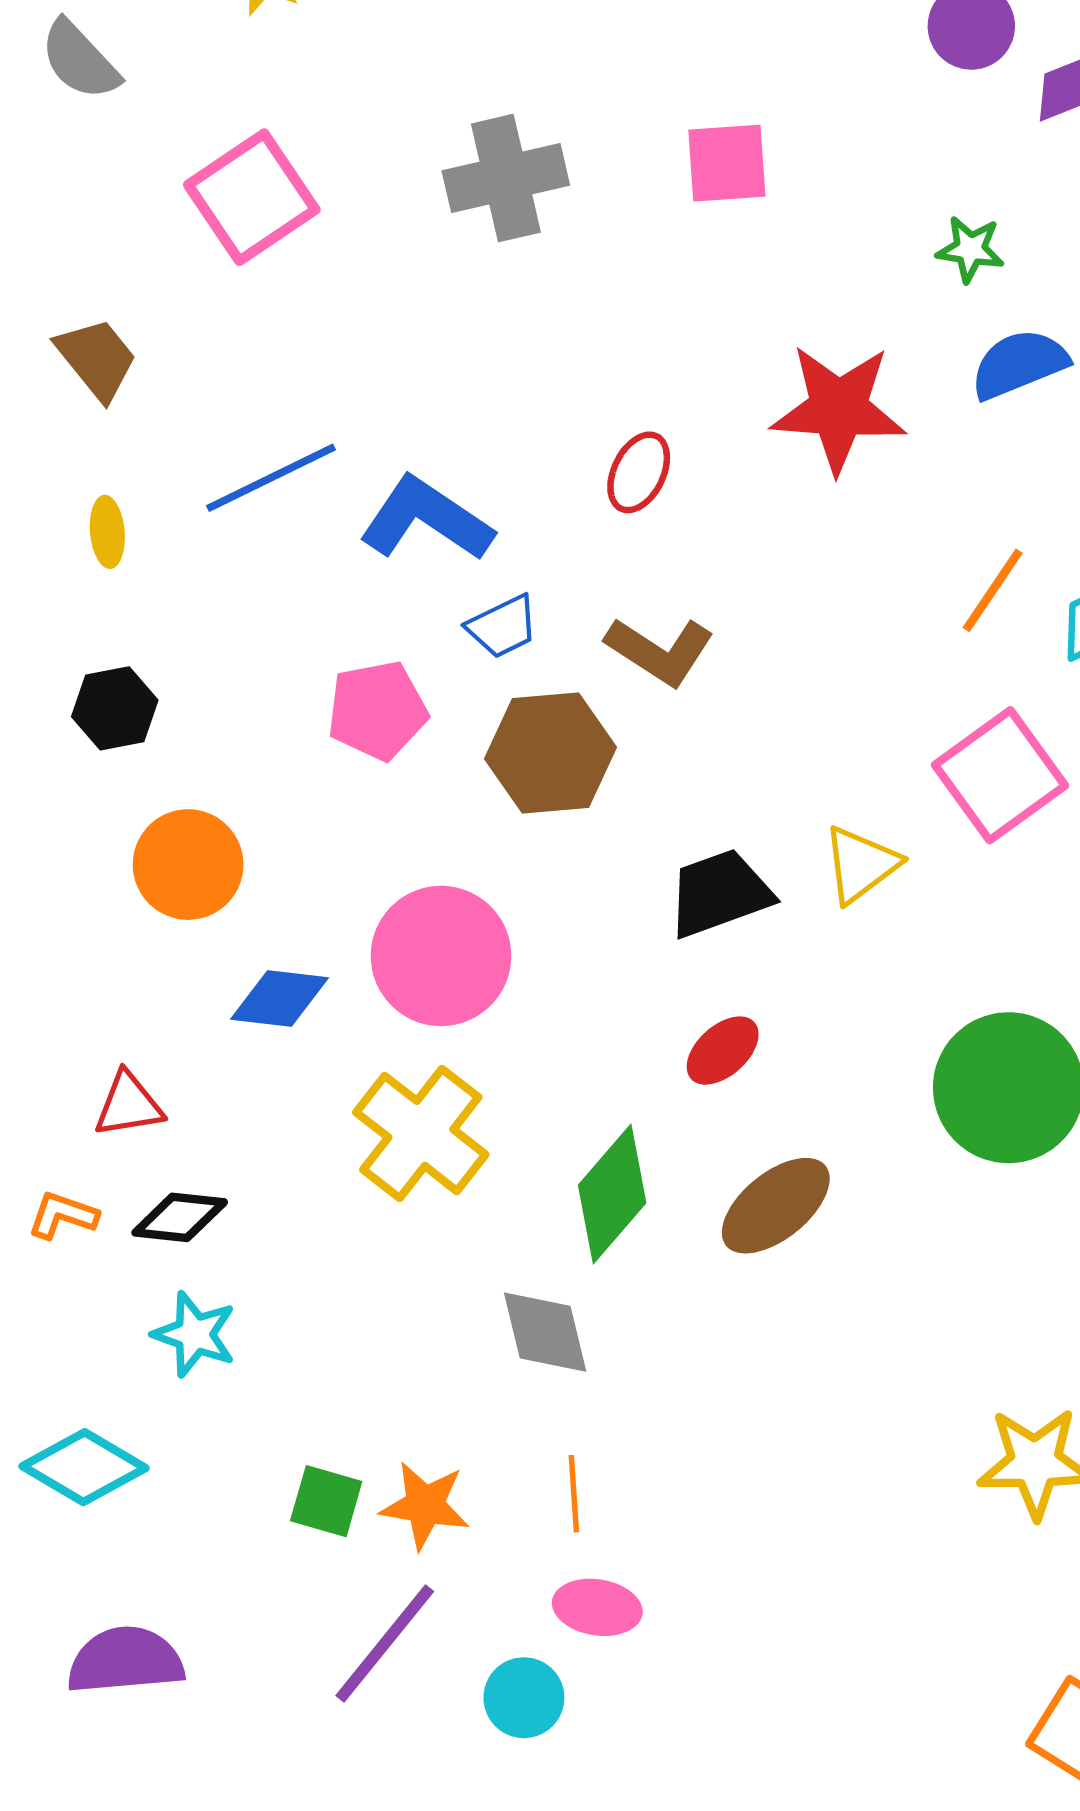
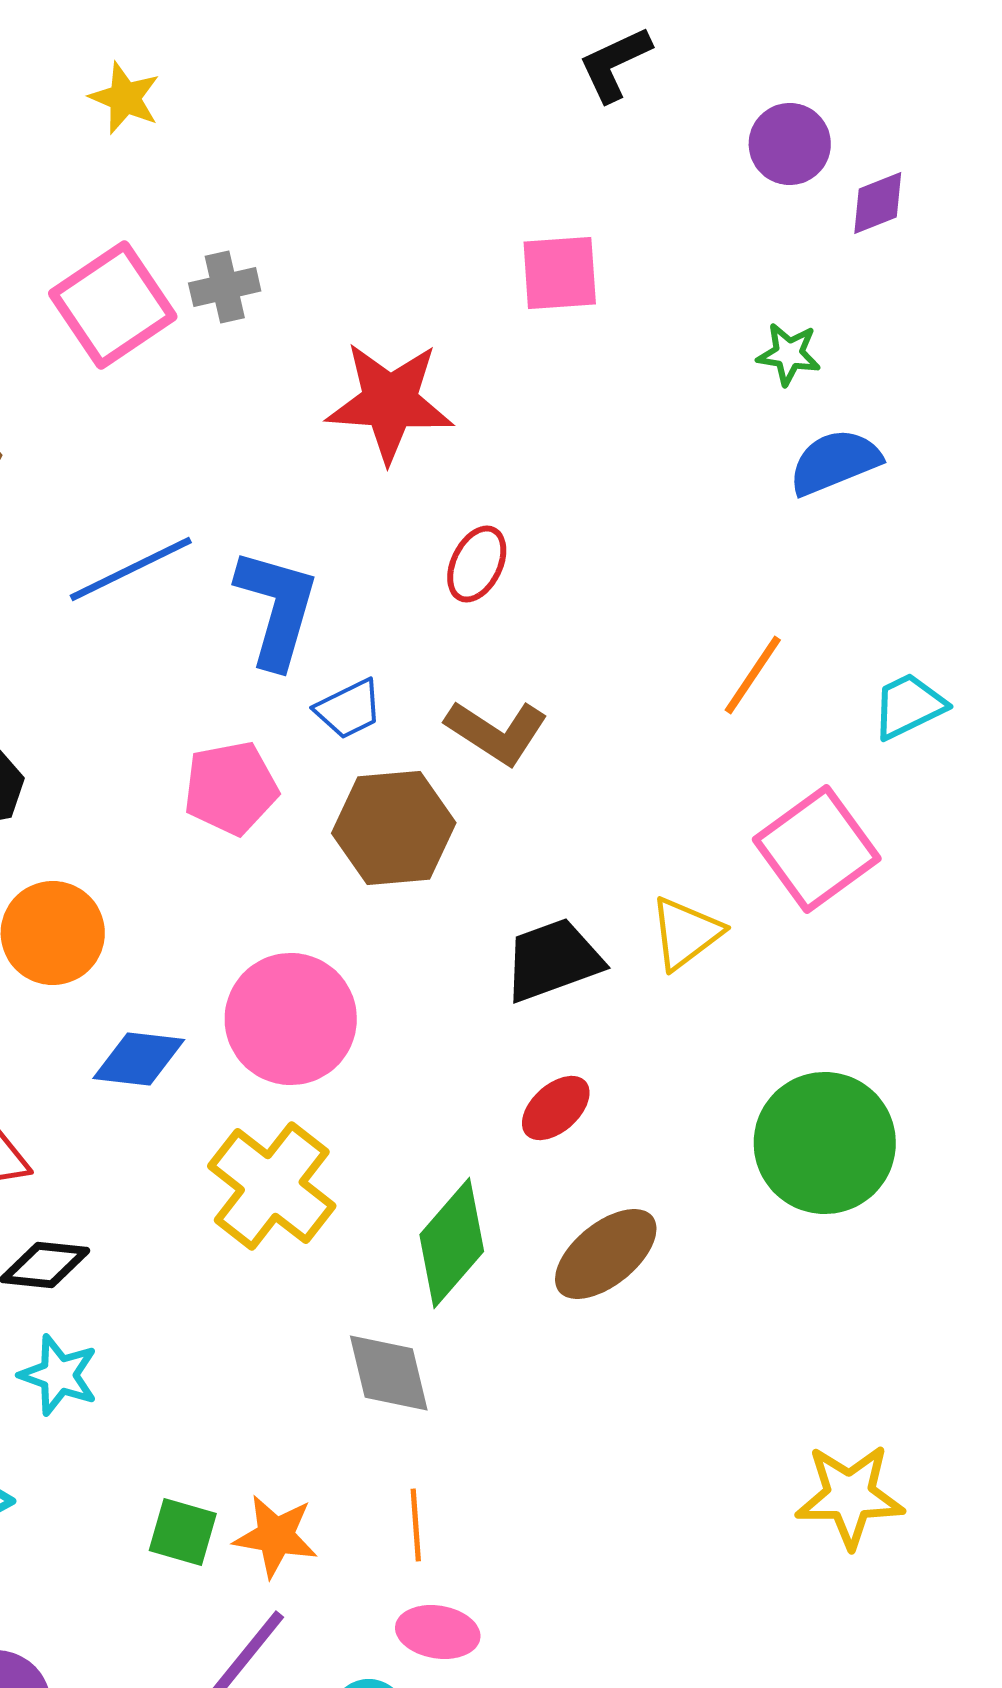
gray cross: (506, 178) -> (225, 287), moved, size x0.6
red star: (838, 409) -> (390, 402), moved
blue L-shape: (426, 519) -> (277, 608), turned 72
orange line: (993, 590) -> (753, 675), moved

